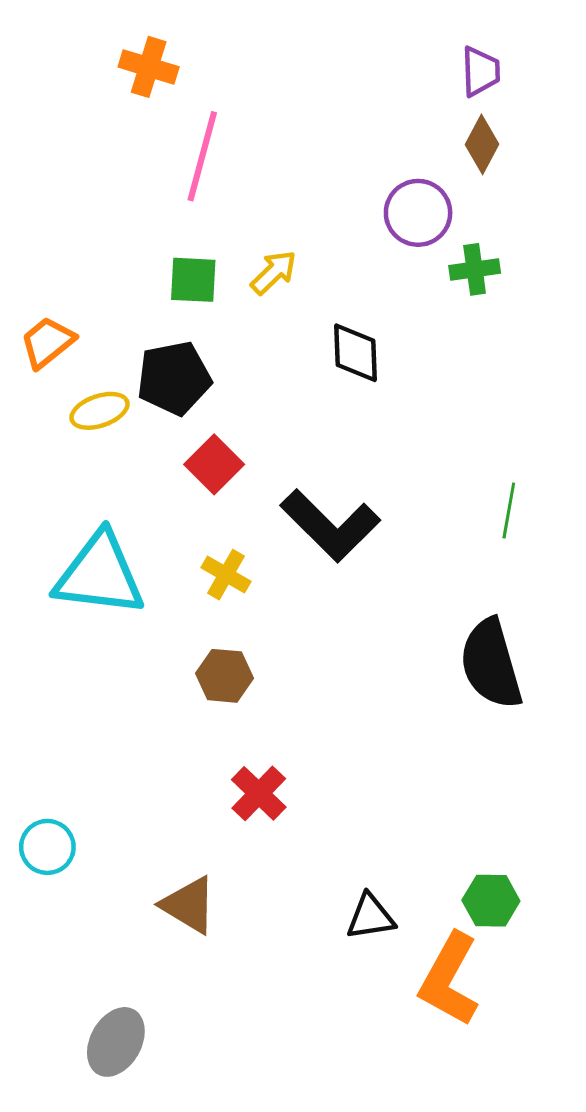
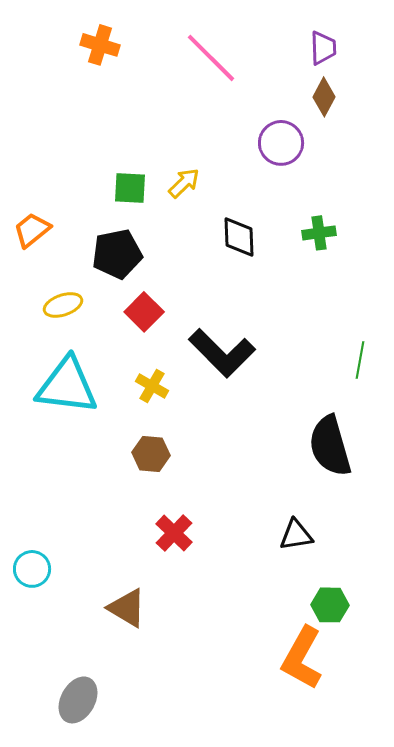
pink line: (202, 156) -> (211, 58), moved, turned -60
green cross: (475, 269) -> (319, 233), moved
yellow ellipse: (99, 411) -> (63, 305), moved
green line: (509, 511) -> (360, 360), moved
black triangle: (370, 917) -> (296, 535), moved

